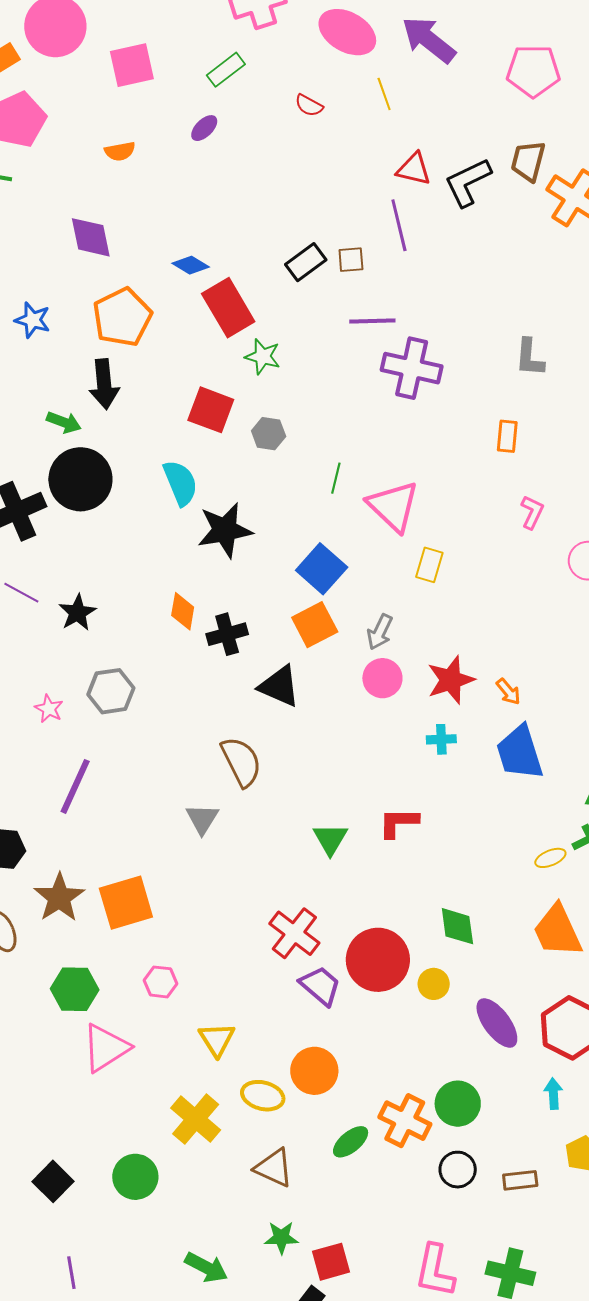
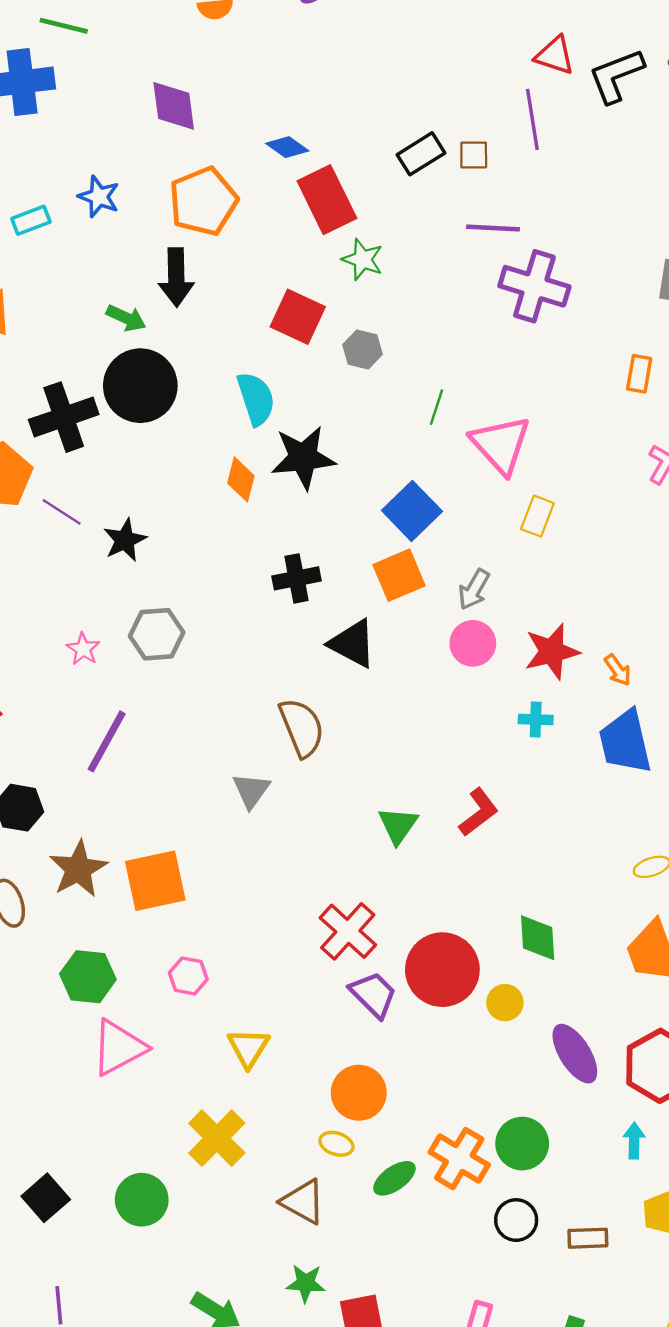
orange diamond: (183, 611) -> (241, 479), moved
red L-shape: (398, 823) -> (479, 812), turned 138
yellow ellipse: (263, 1096) -> (336, 1144), moved, size x0.7

